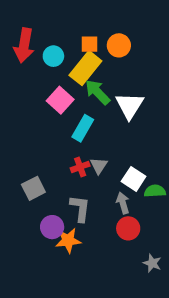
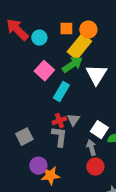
red arrow: (24, 45) -> (17, 30), turned 125
yellow rectangle: (85, 68) -> (79, 47), moved
green arrow: (97, 92) -> (72, 65), turned 100
gray L-shape: (80, 208) -> (59, 137), moved

